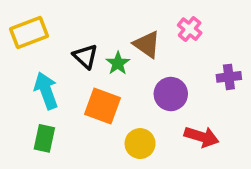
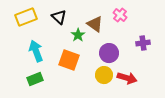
black triangle: (85, 56) -> (59, 17), moved
green rectangle: (44, 138) -> (35, 79), turned 56
yellow circle: (140, 144) -> (104, 75), moved

